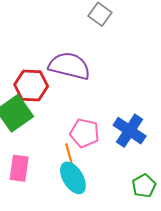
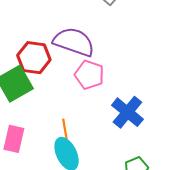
pink pentagon: (85, 133) -> (89, 75), moved

